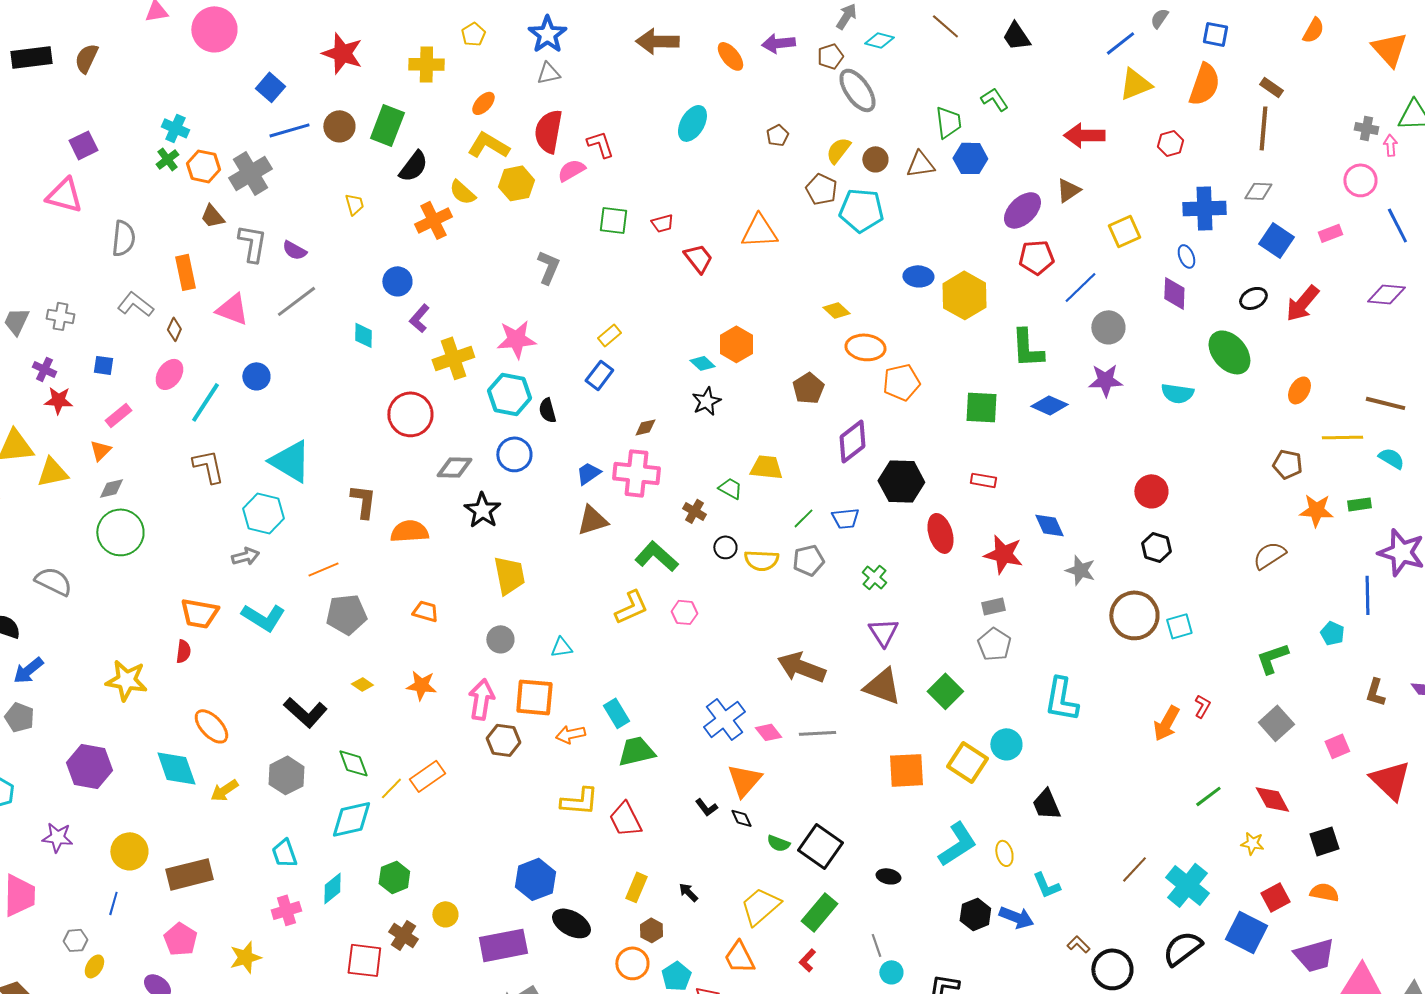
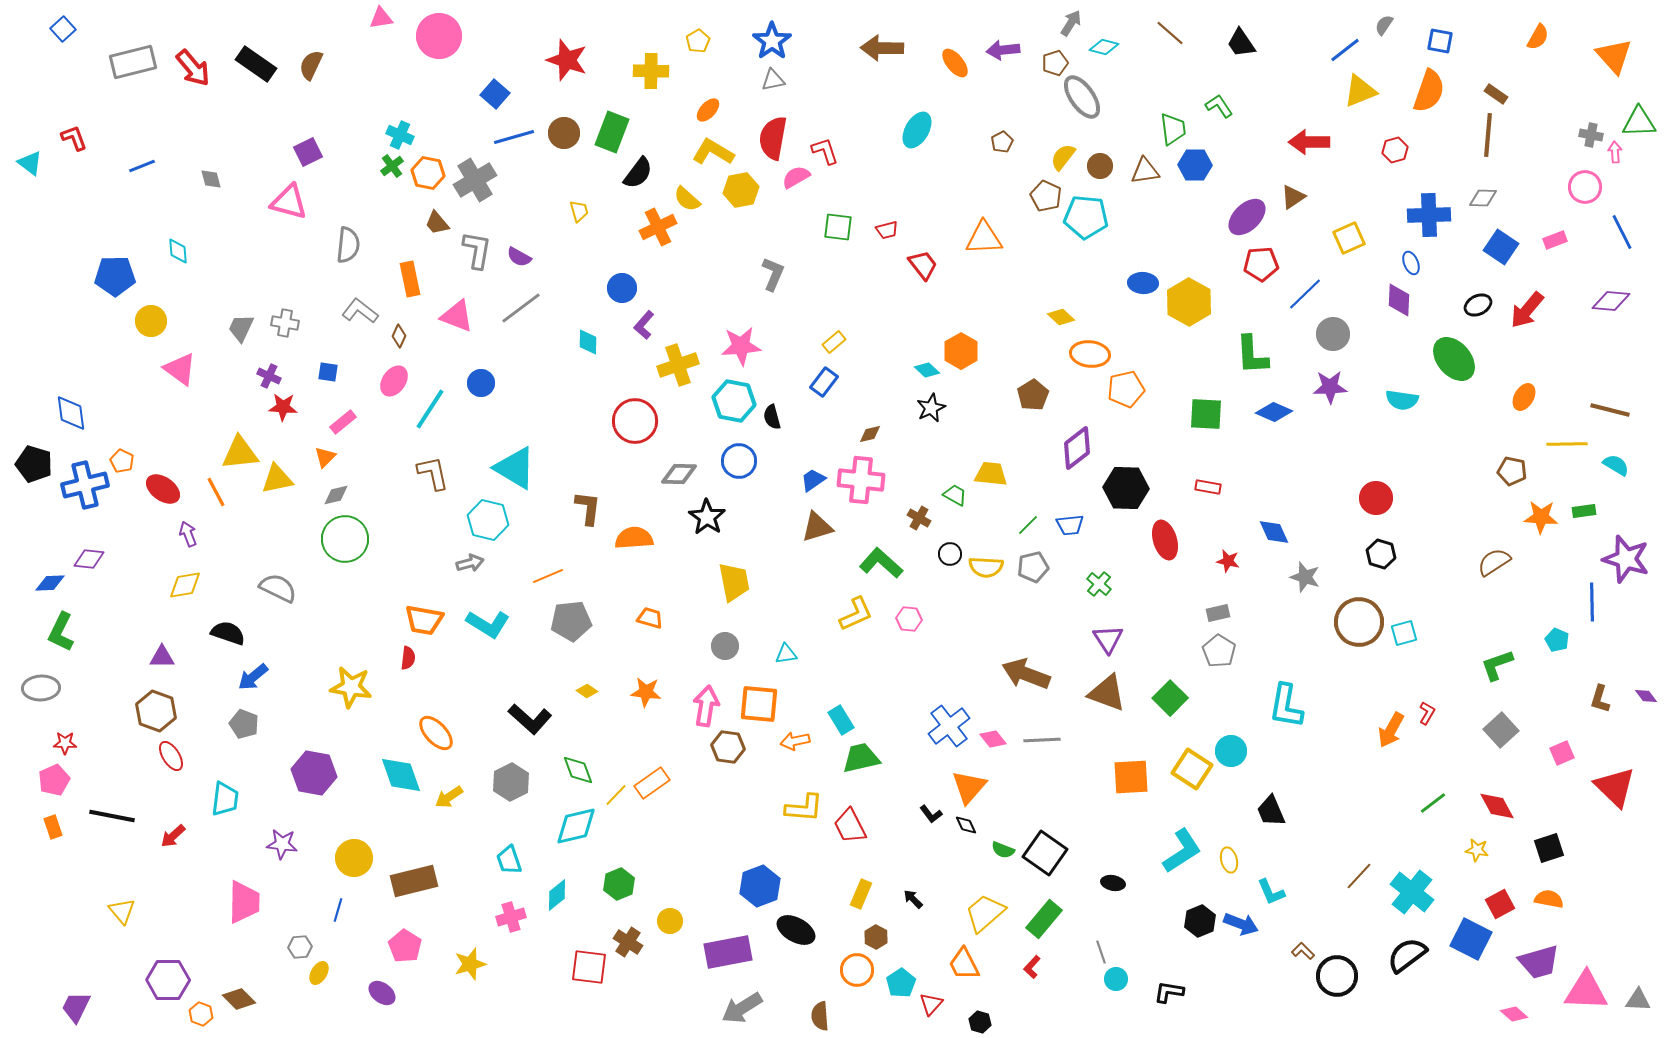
black rectangle: (31, 57) -> (256, 64), turned 42
red star: (1003, 554) -> (1228, 561), size x0.6

